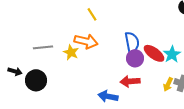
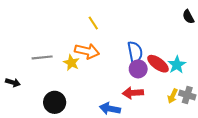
black circle: (36, 80) -> (55, 102), moved

